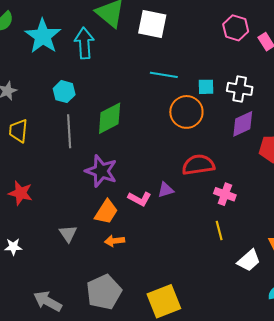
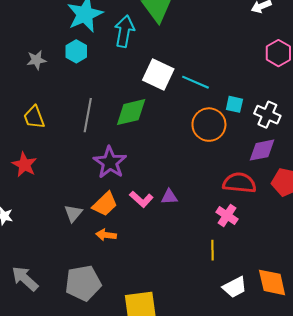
white square: (152, 24) -> (158, 75), moved
cyan hexagon: (64, 92) -> (76, 51), moved
yellow trapezoid: (18, 131) -> (34, 117), moved, turned -40
red semicircle: (198, 165) -> (239, 183), moved
gray triangle: (68, 234) -> (73, 213), moved

